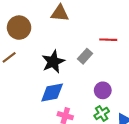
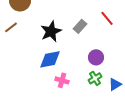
red line: (108, 40) -> (107, 18), moved, turned 49

